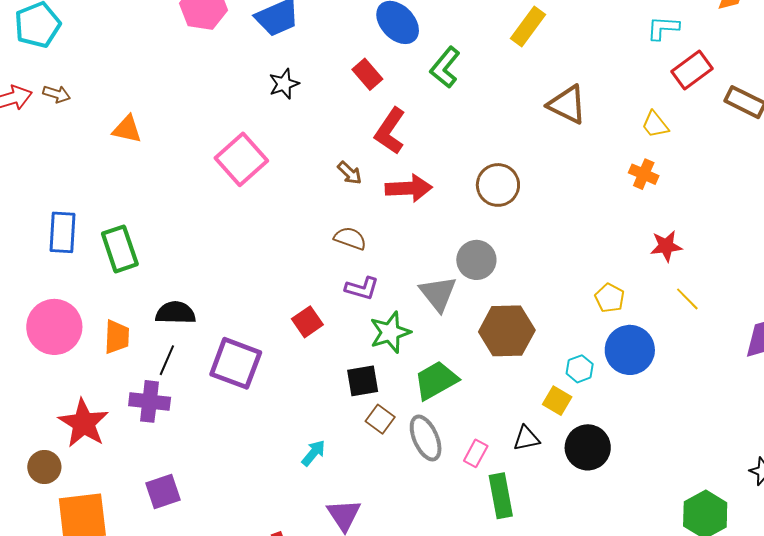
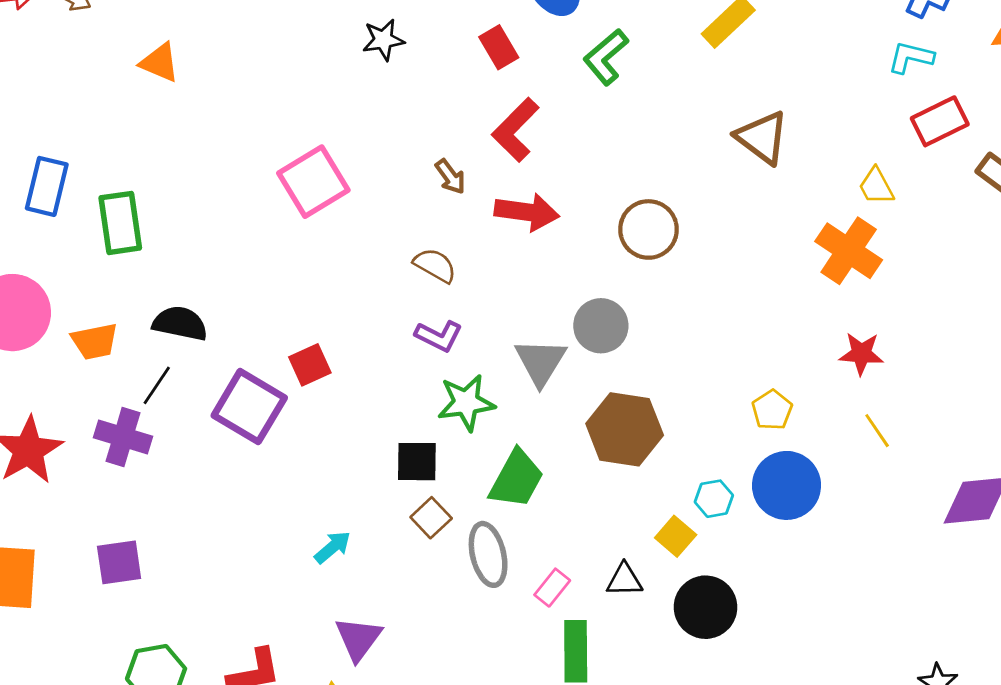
pink square: (241, 159) -> (313, 182), moved
orange cross: (644, 174) -> (849, 251), size x1.6
red square: (307, 322) -> (310, 365), moved
orange trapezoid: (117, 337) -> (95, 341), turned 66
green trapezoid: (436, 380) -> (516, 479), turned 138

